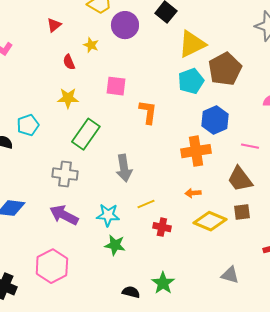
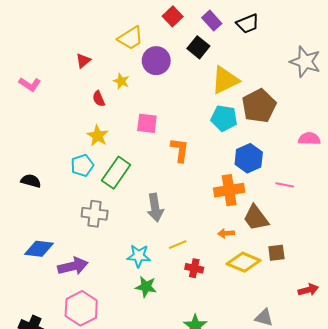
cyan pentagon: (191, 81) -> (224, 118), turned 30
yellow star: (68, 98) -> (98, 136), turned 30
cyan pentagon: (28, 125) -> (82, 165), moved
brown trapezoid: (240, 179) -> (256, 218), moved
purple arrow: (64, 215) -> (73, 266), moved, turned 140

